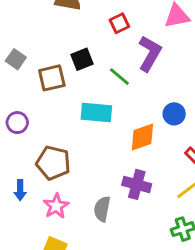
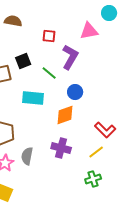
red square: (119, 23) -> (49, 36), turned 32
blue circle: (174, 114) -> (75, 92), moved
gray semicircle: (102, 209) -> (27, 156), moved

